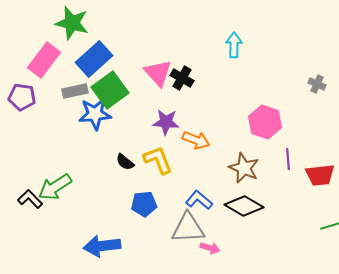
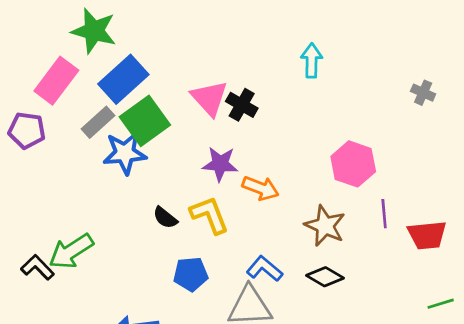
gray cross: (317, 84) -> (423, 93), moved
gray rectangle: (75, 91) -> (98, 122), turned -30
black diamond: (244, 206) -> (325, 277), size x0.7

